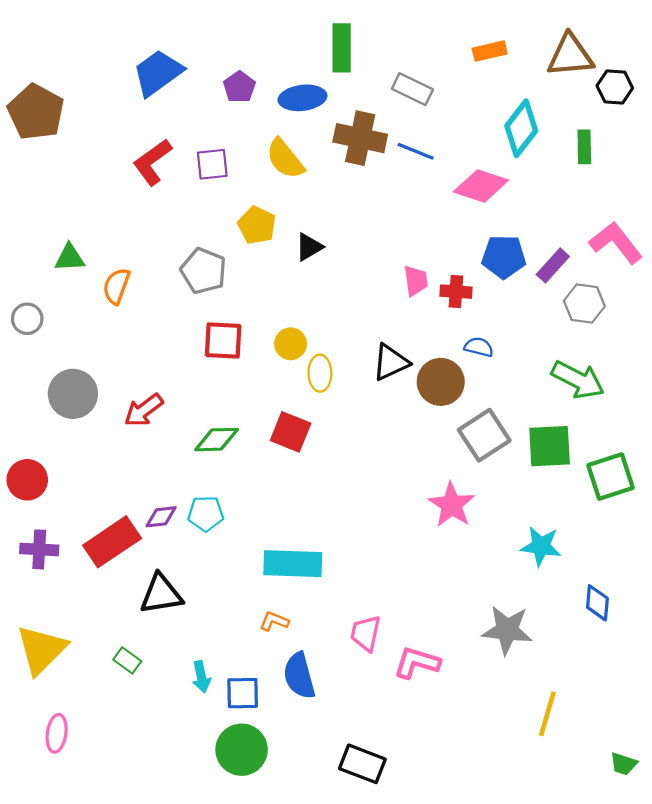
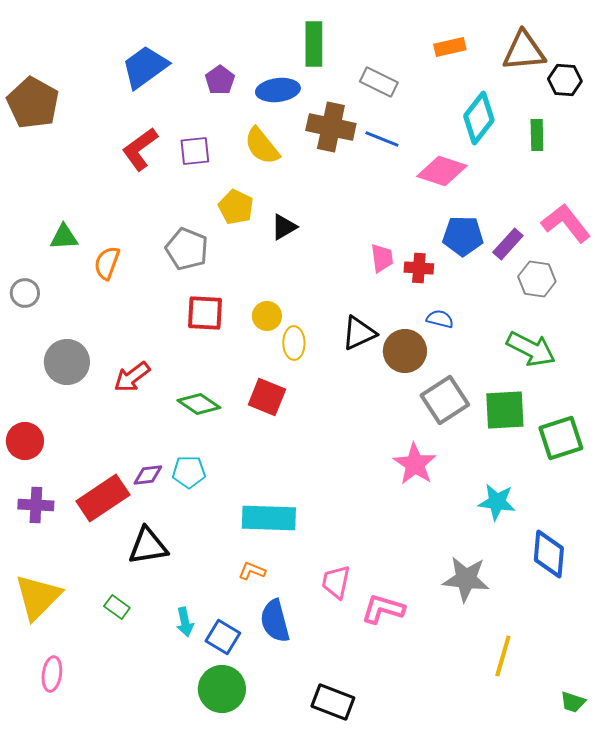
green diamond: (217, 440) -> (199, 404), turned 36
blue diamond: (597, 603) -> (549, 554), size x1.4
blue square: (243, 693) -> (223, 637), turned 32

